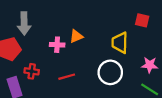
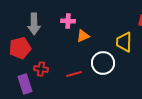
pink cross: (57, 45) -> (68, 21), moved
white circle: (110, 72) -> (103, 63), moved

